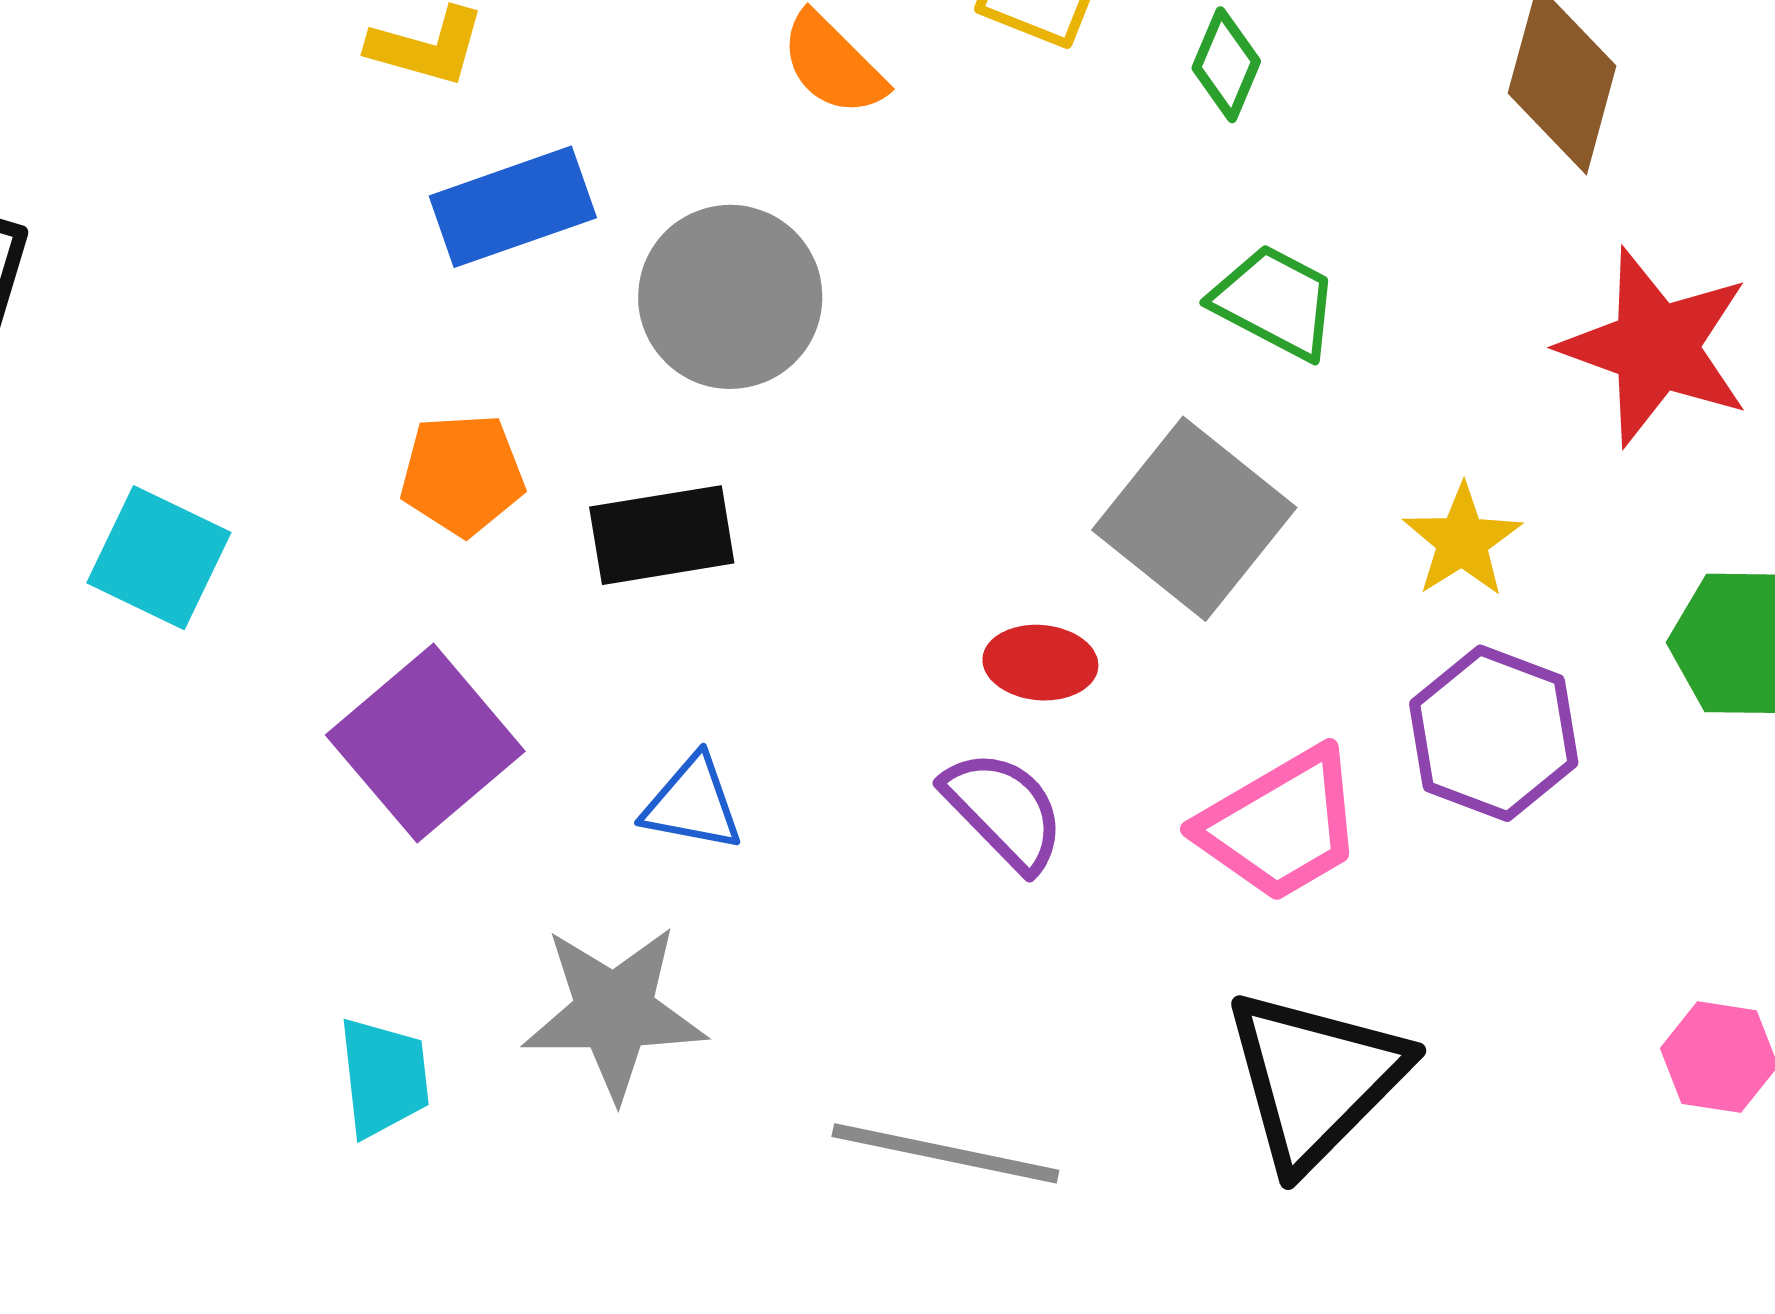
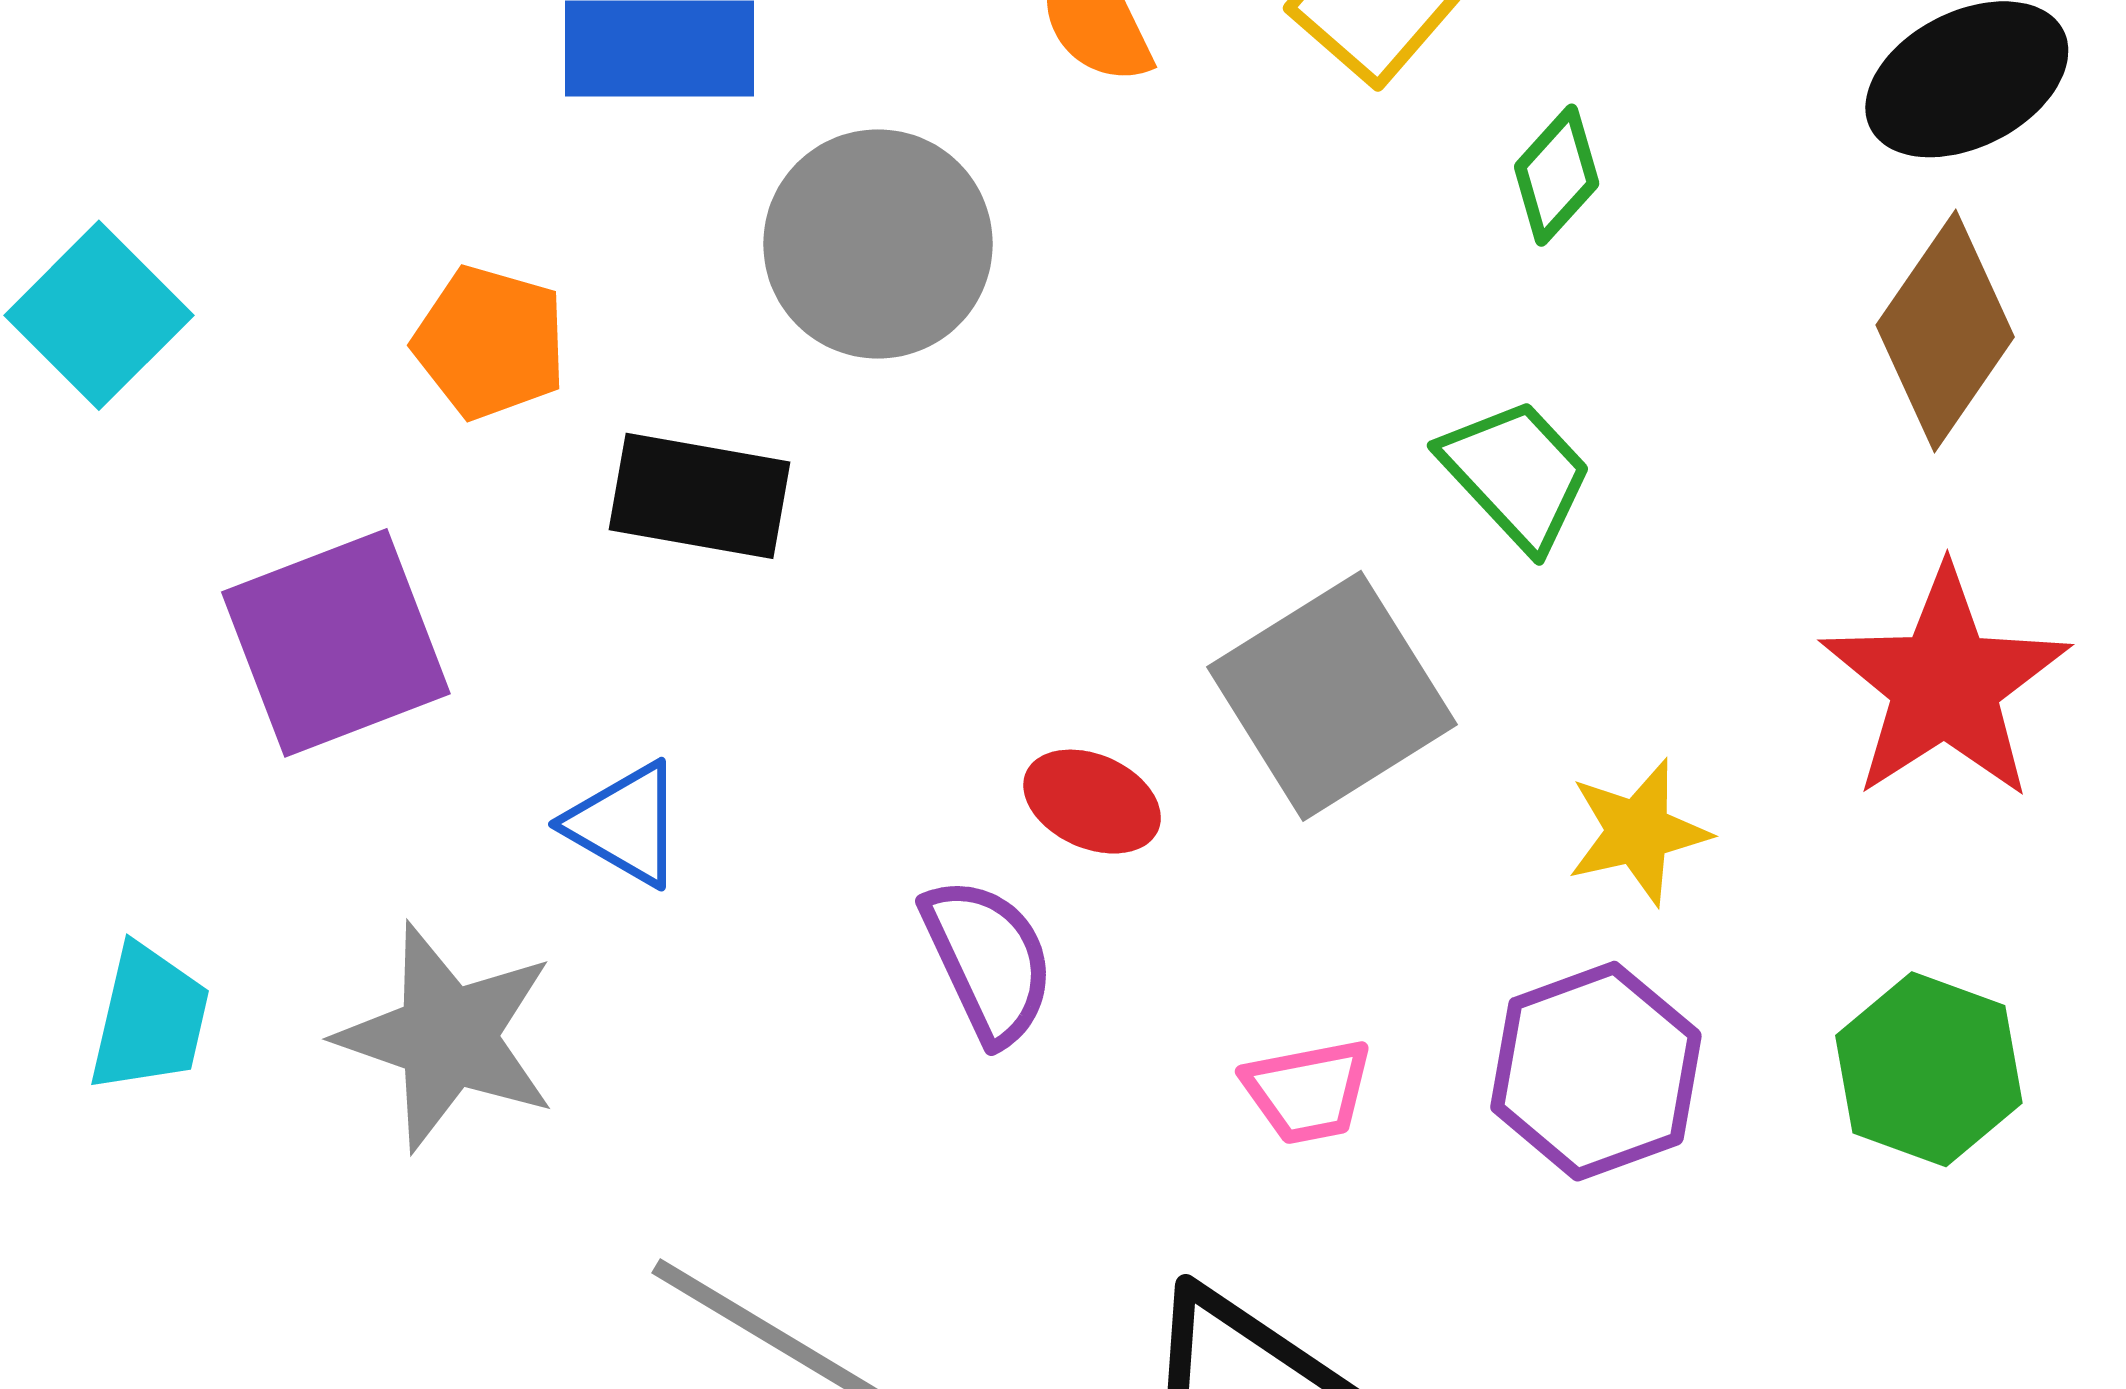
pink trapezoid: (1281, 825) -> (1308, 1091), size x0.6

